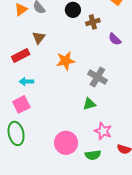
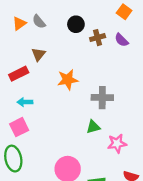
purple semicircle: (115, 39) -> (122, 40), moved
gray cross: (97, 77) -> (102, 98), turned -30
pink star: (103, 131) -> (117, 143), moved, turned -30

